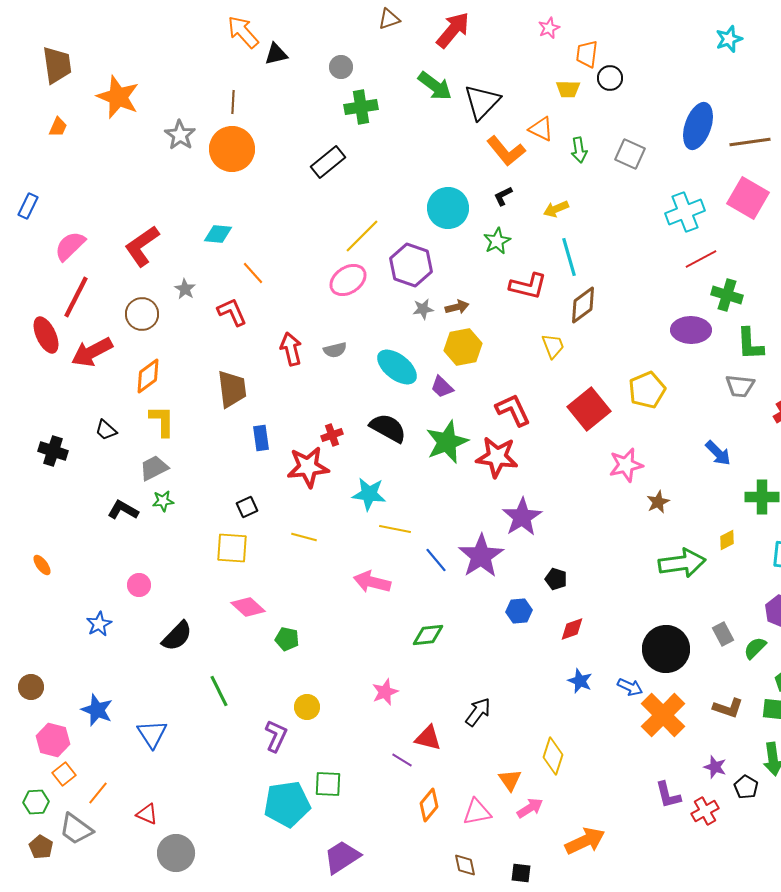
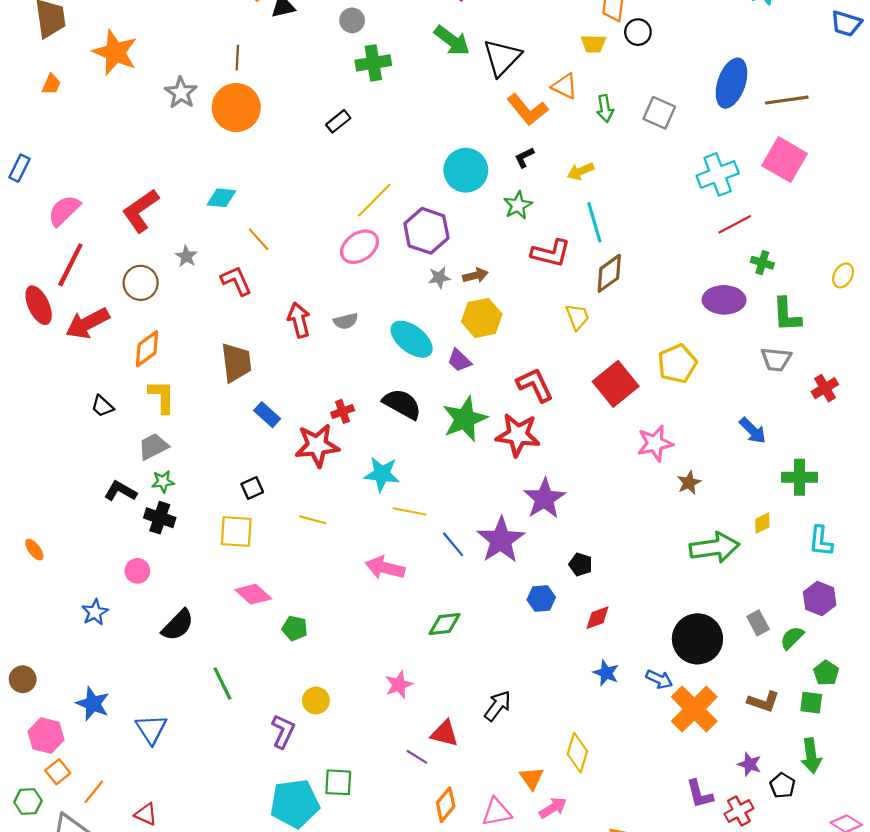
black rectangle: (328, 162) -> (338, 121), size x0.7
green cross: (727, 295) -> (762, 263), size x0.7
blue rectangle: (261, 438) -> (267, 415), turned -40
black cross: (53, 451) -> (160, 518), moved

